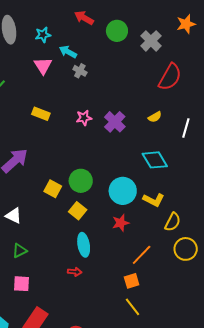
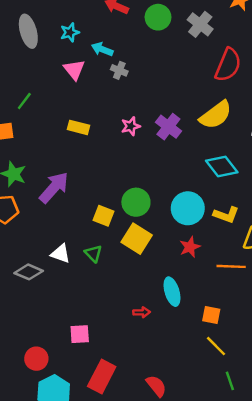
yellow semicircle: (155, 117) -> (216, 115), size x2.0
yellow square: (78, 211) -> (137, 239), size x1.4
cyan ellipse: (84, 245) -> (172, 292), moved
green triangle: (20, 251) -> (93, 253), moved, turned -42
orange line: (142, 255) -> (231, 266), moved, turned 55
orange square: (132, 281) -> (211, 315), turned 35

